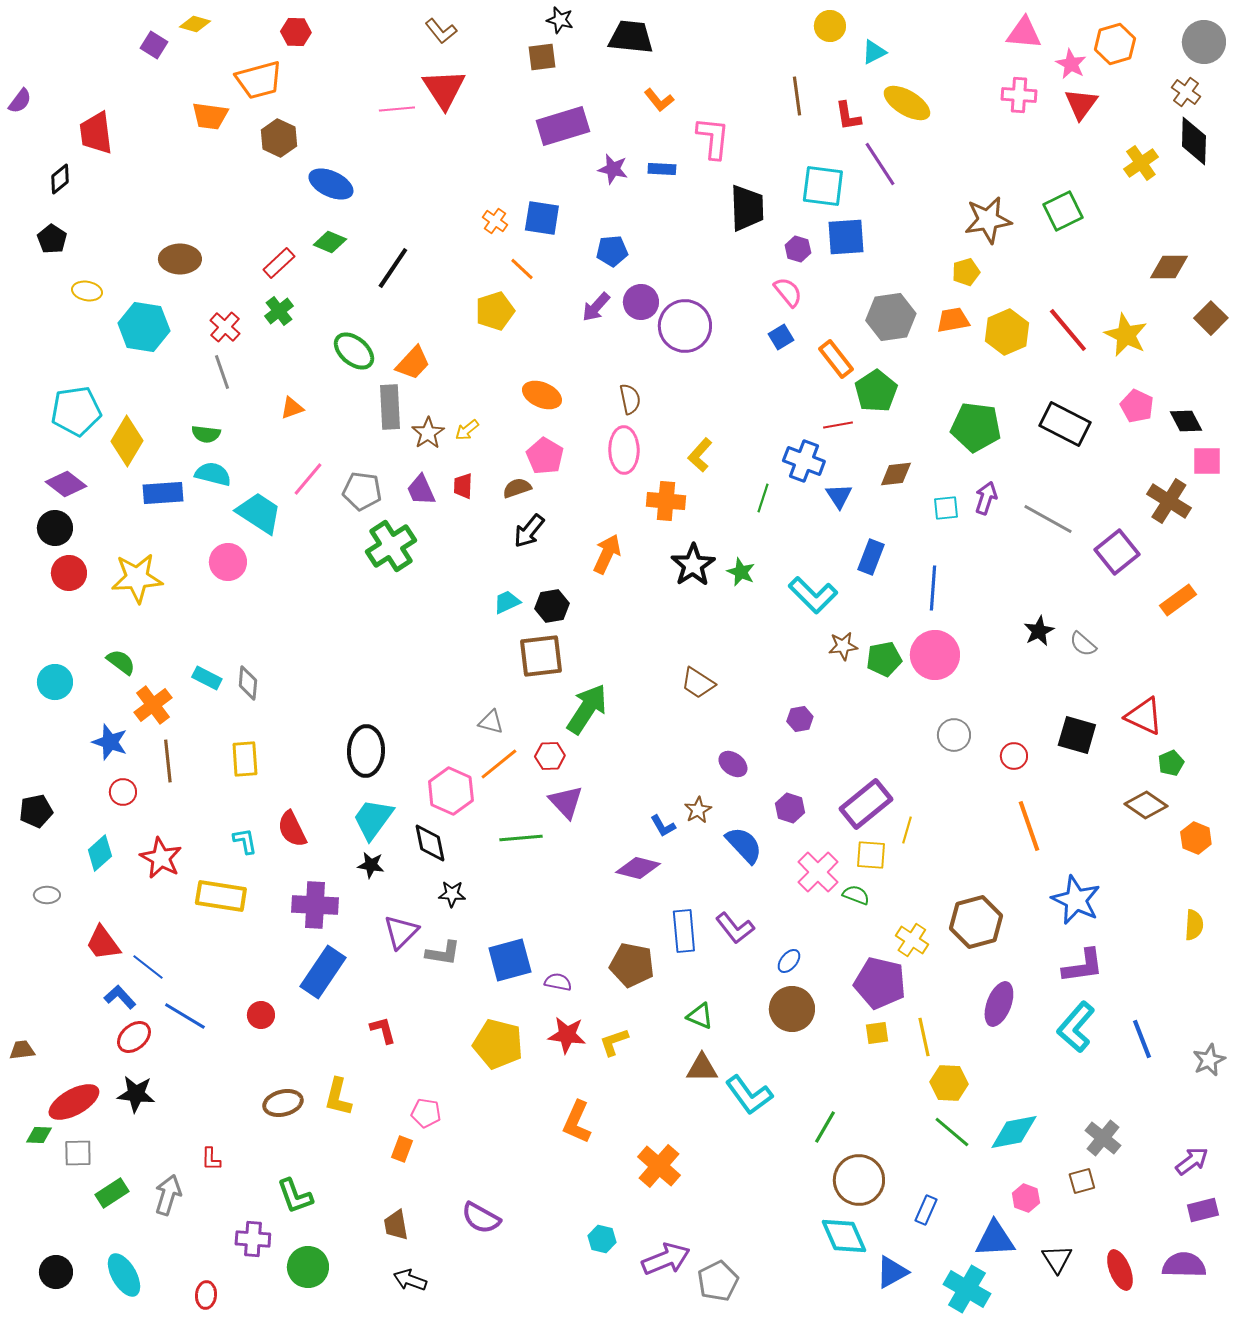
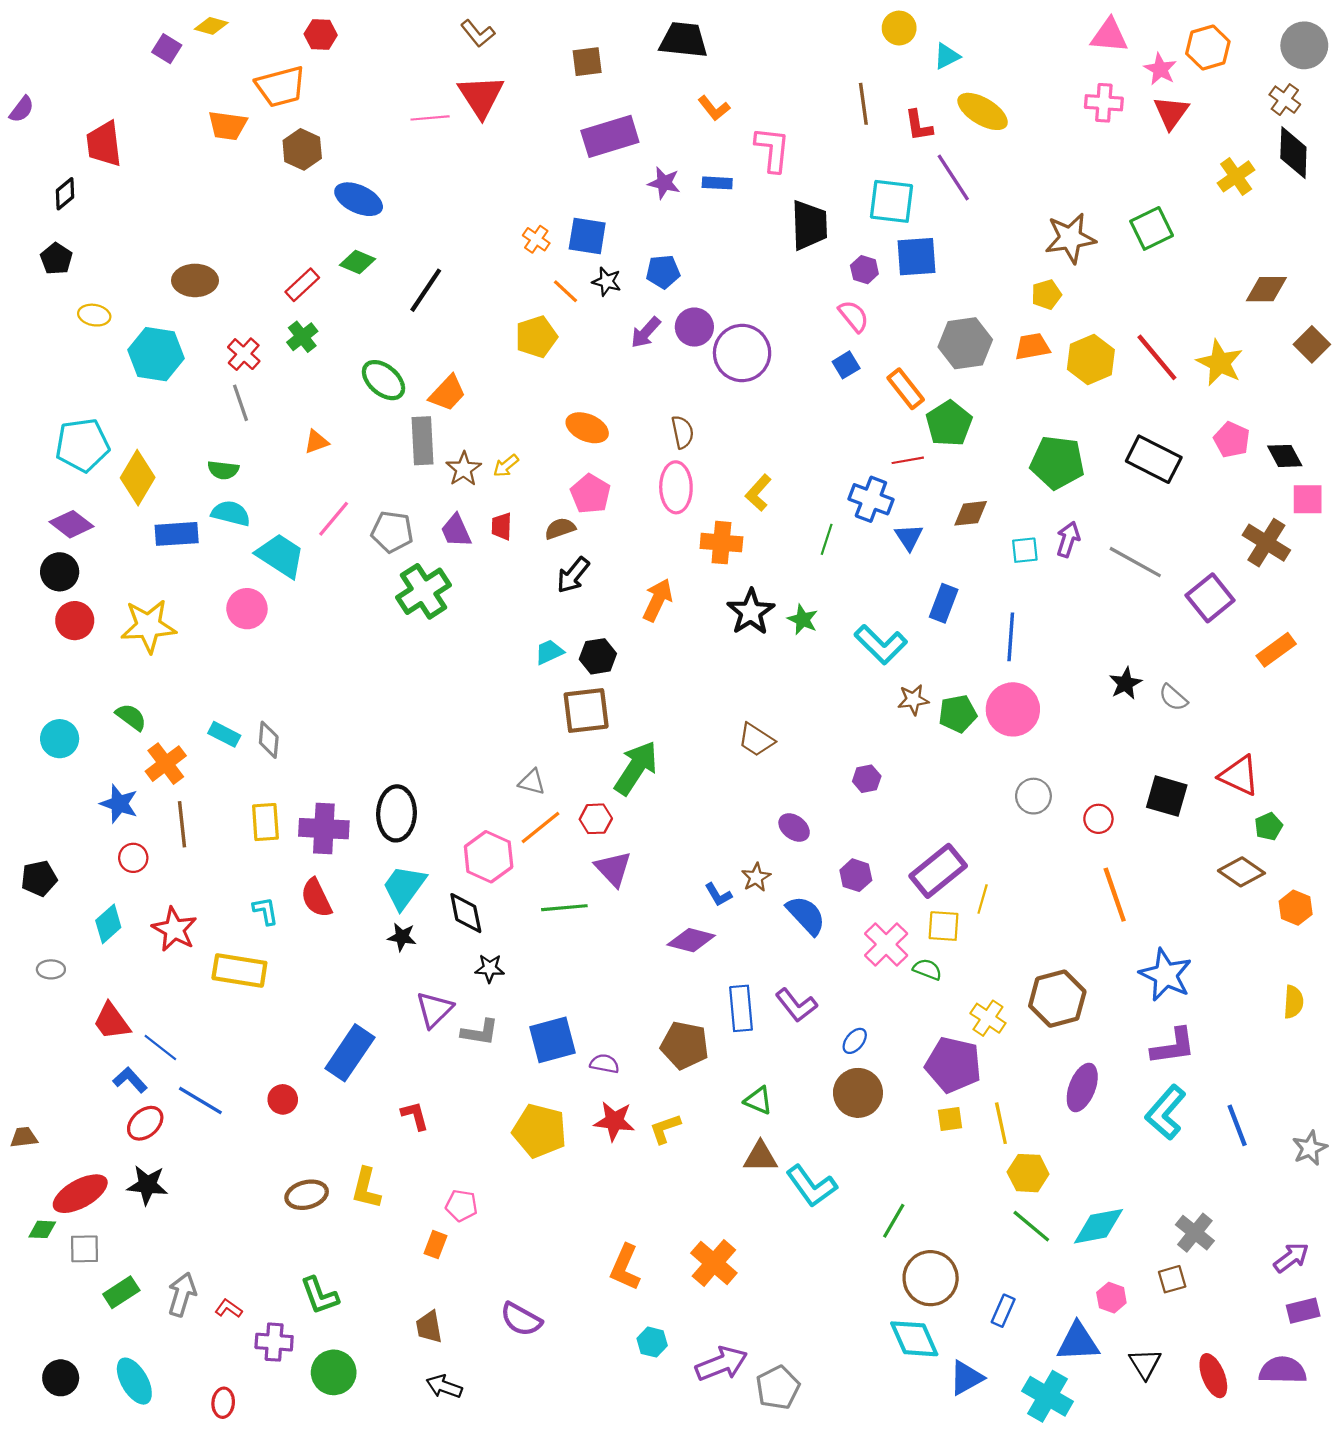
black star: (560, 20) -> (607, 282), moved
purple cross: (315, 905) -> (324, 829), moved
orange L-shape: (577, 1122) -> (625, 1267), moved
red L-shape: (211, 1159) -> (229, 1308), moved, turned 125

